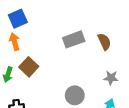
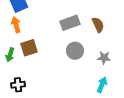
brown square: (29, 67) -> (29, 48), turned 30
gray circle: (75, 95) -> (75, 51), moved

